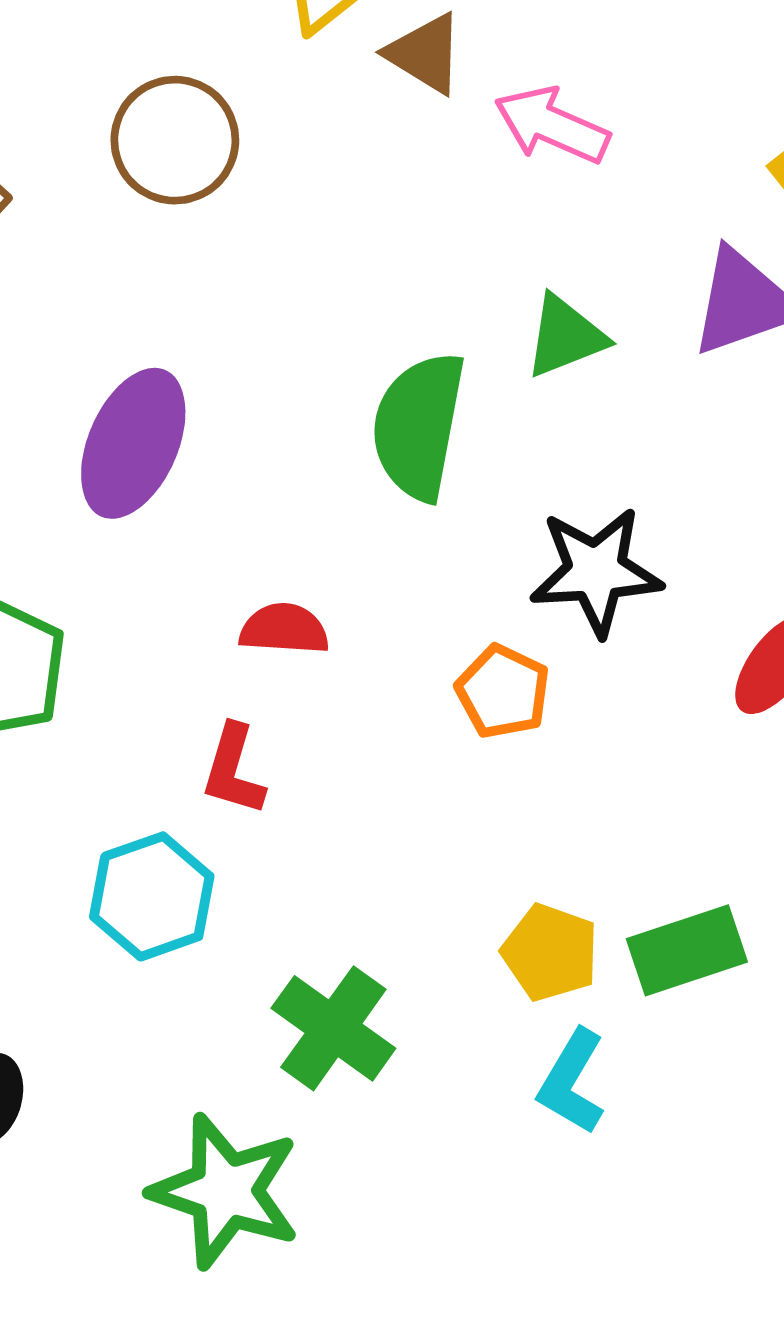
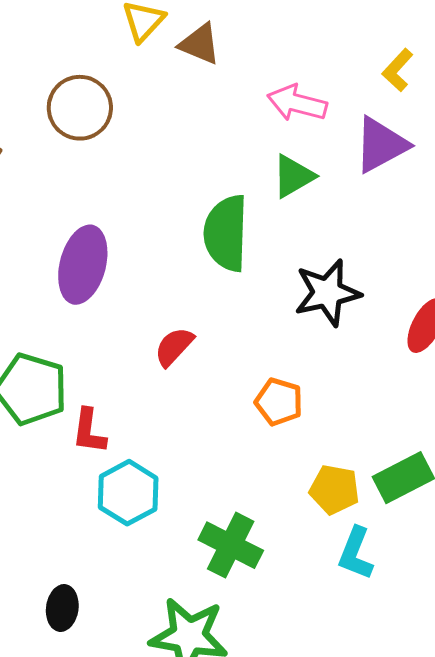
pink arrow: (552, 125) -> (297, 103), moved
red semicircle: (284, 629) -> (174, 347), turned -42
orange pentagon: (503, 692) -> (279, 402), moved
red L-shape: (233, 770) -> (89, 431), moved

